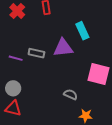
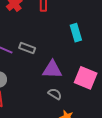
purple triangle: (63, 48) -> (52, 70), moved

